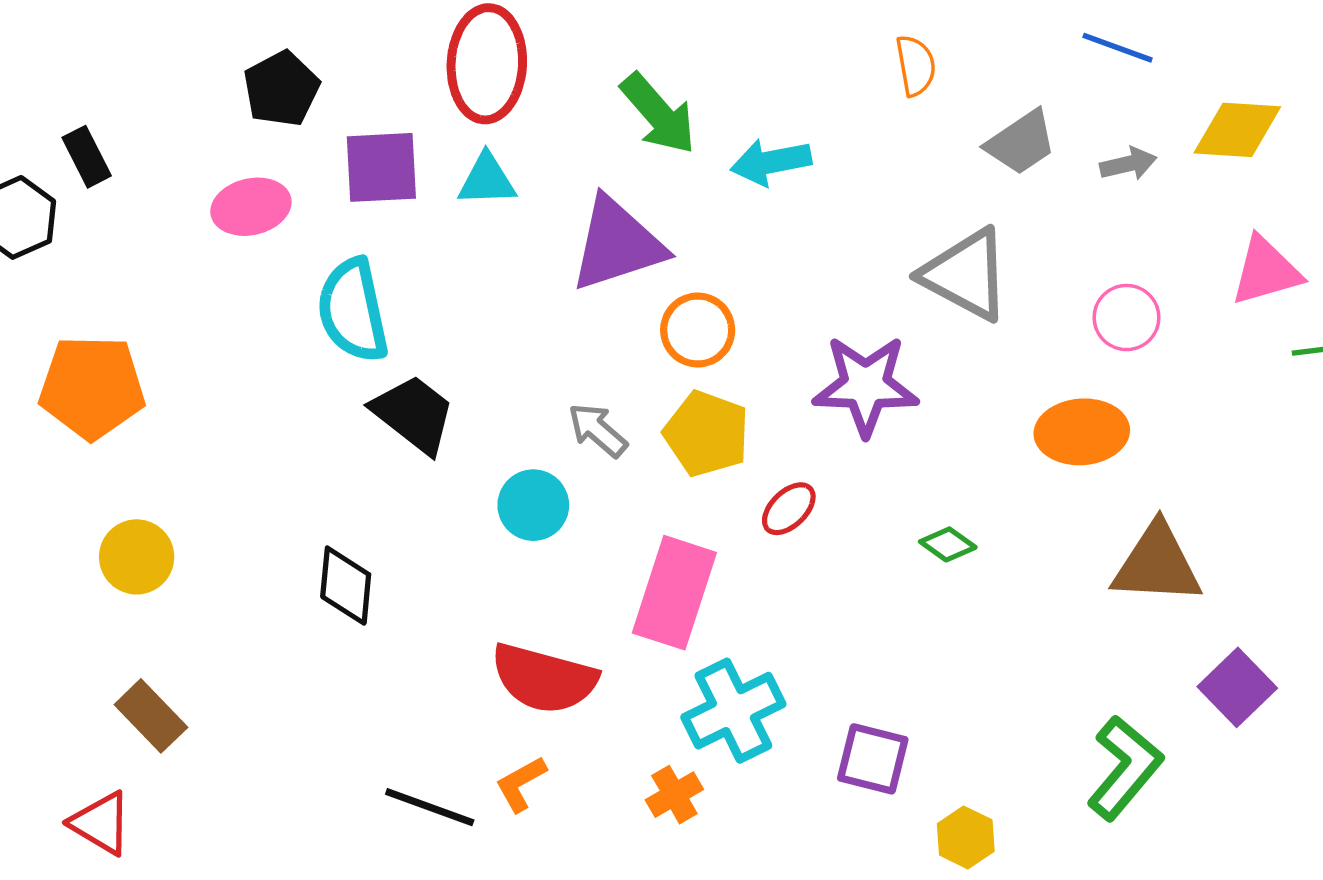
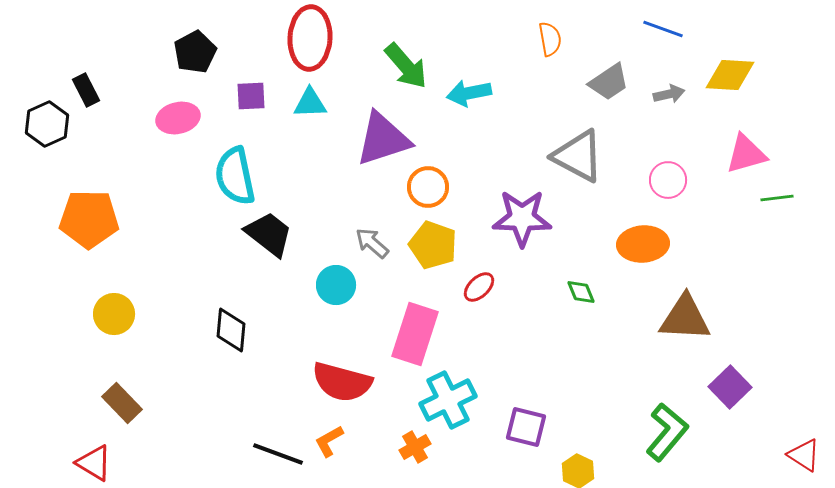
purple square: (381, 167) -> (251, 96), size x0.7
green diamond: (948, 544) -> (581, 292), moved, turned 32

